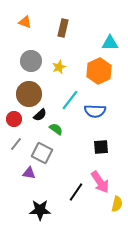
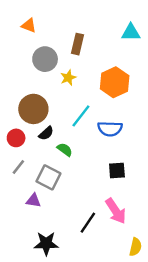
brown rectangle: (63, 28) -> (77, 44), moved
cyan triangle: (110, 43) -> (131, 32), moved
gray circle: (31, 61) -> (45, 59), moved
yellow semicircle: (117, 204) -> (135, 247), moved

